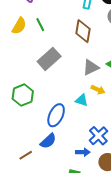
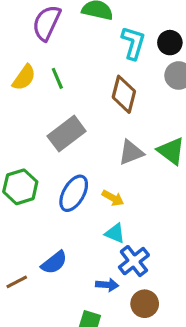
yellow arrow: (98, 90) -> (113, 198), moved
cyan triangle: (82, 100) -> (115, 233), moved
blue ellipse: (56, 115) -> (74, 193), moved

